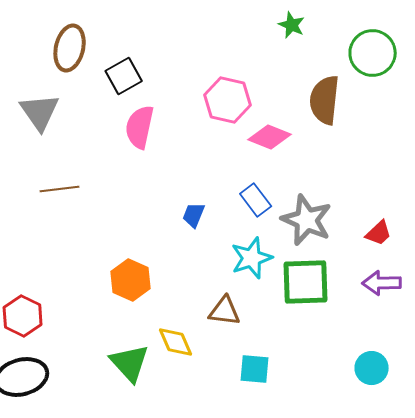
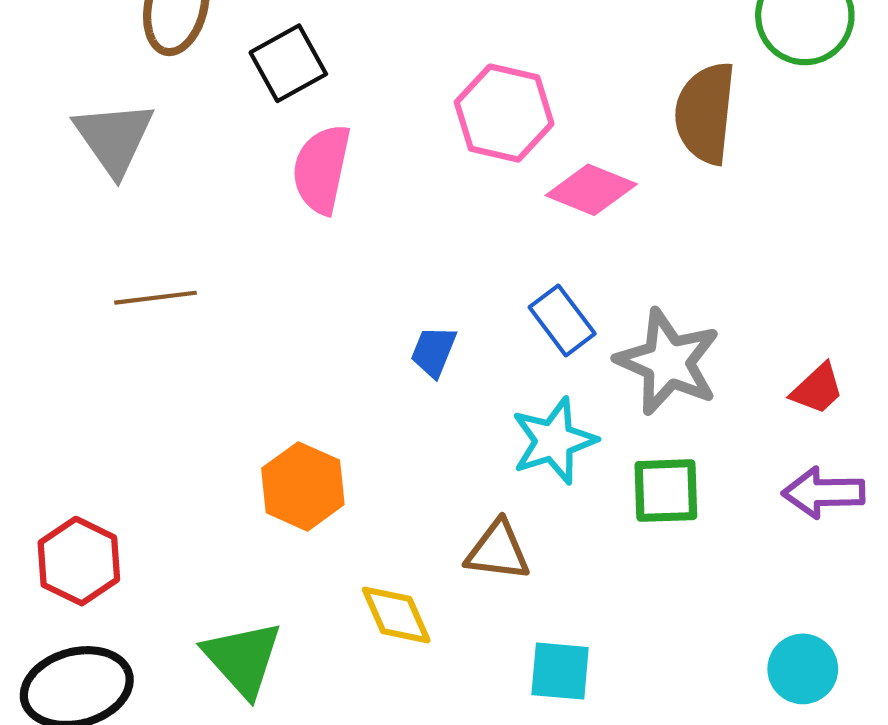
green square: (306, 282) -> (666, 491), size x0.7
green triangle: (130, 363) -> (243, 659), moved

